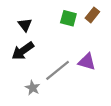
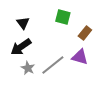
brown rectangle: (92, 15) -> (85, 33), moved
gray star: (33, 88) -> (28, 68), moved

